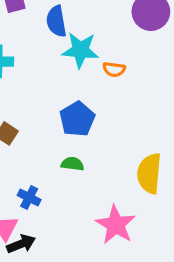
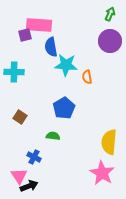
orange semicircle: (114, 69) -> (87, 77), turned 72
green semicircle: (72, 164) -> (53, 136), moved
pink star: (116, 225) -> (102, 173), moved

